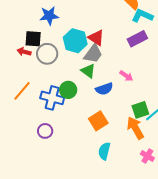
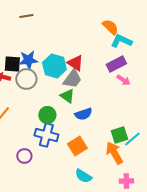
blue star: (49, 16) -> (28, 60), moved
pink arrow: (126, 76) -> (123, 80), moved
blue cross: (52, 98) -> (46, 135), moved
cyan semicircle: (104, 151) -> (83, 176), turned -72
pink cross: (147, 156) -> (126, 181), turned -32

